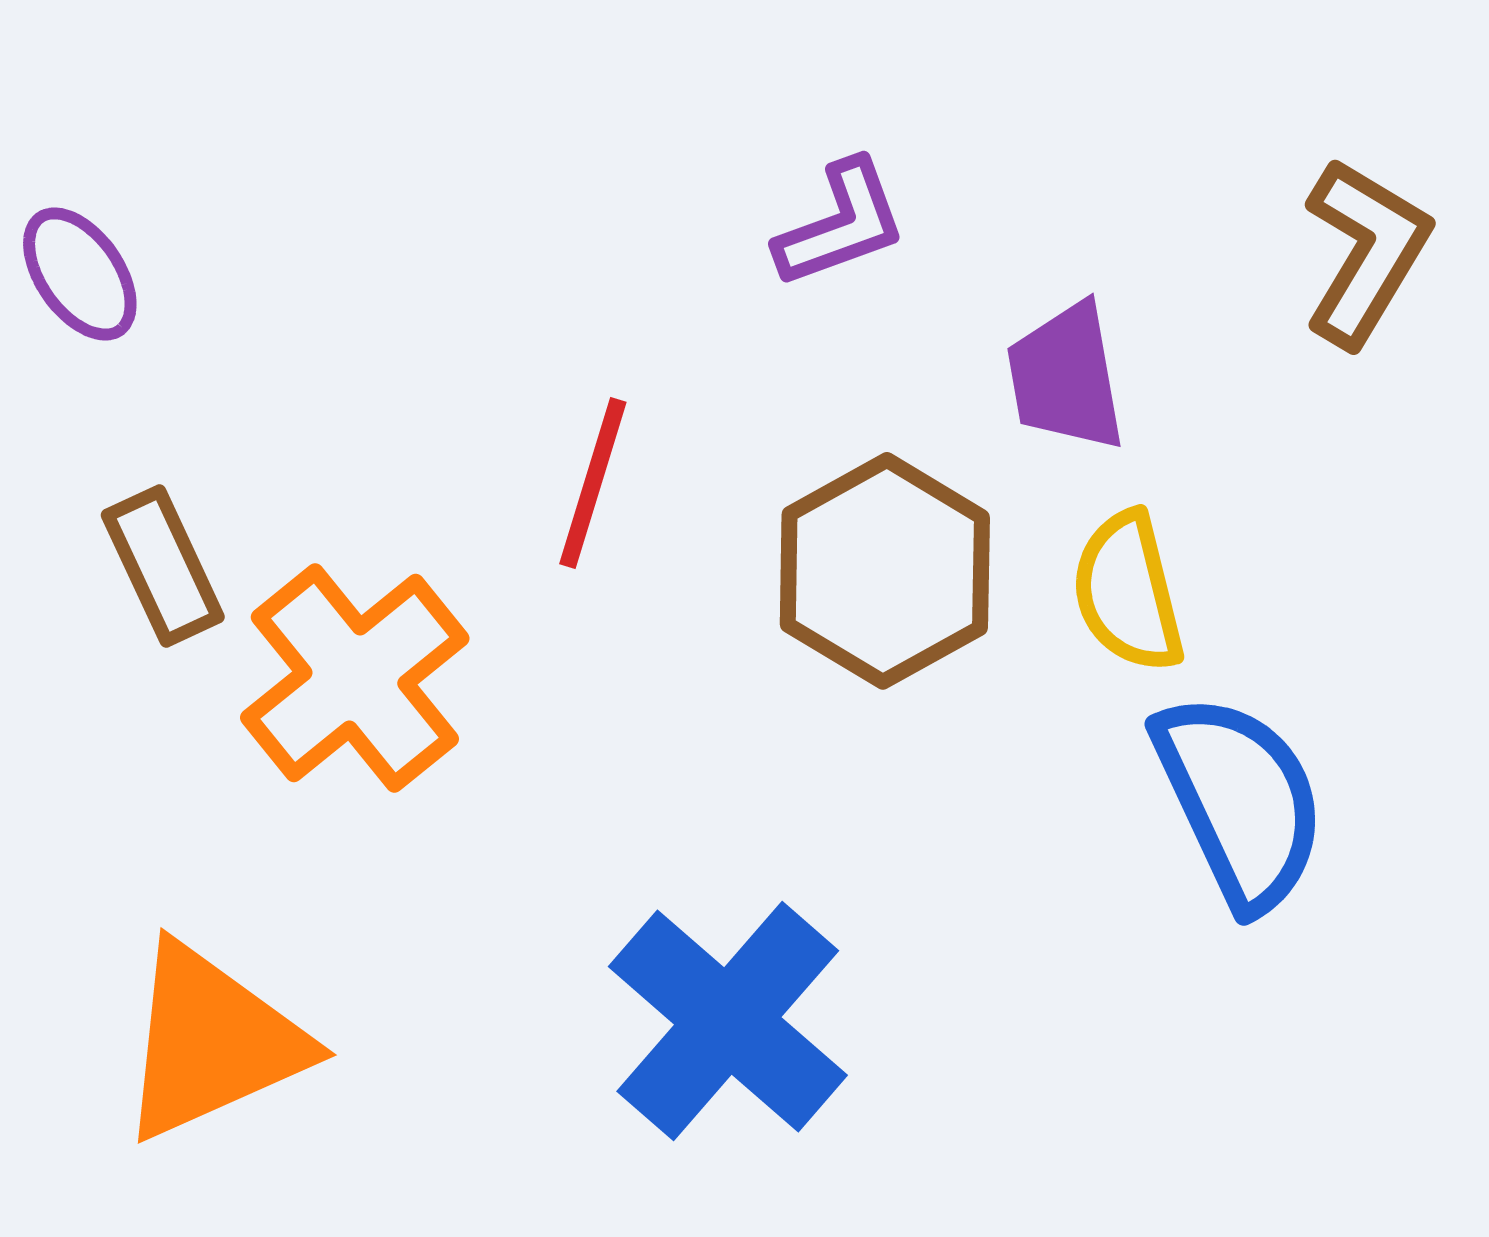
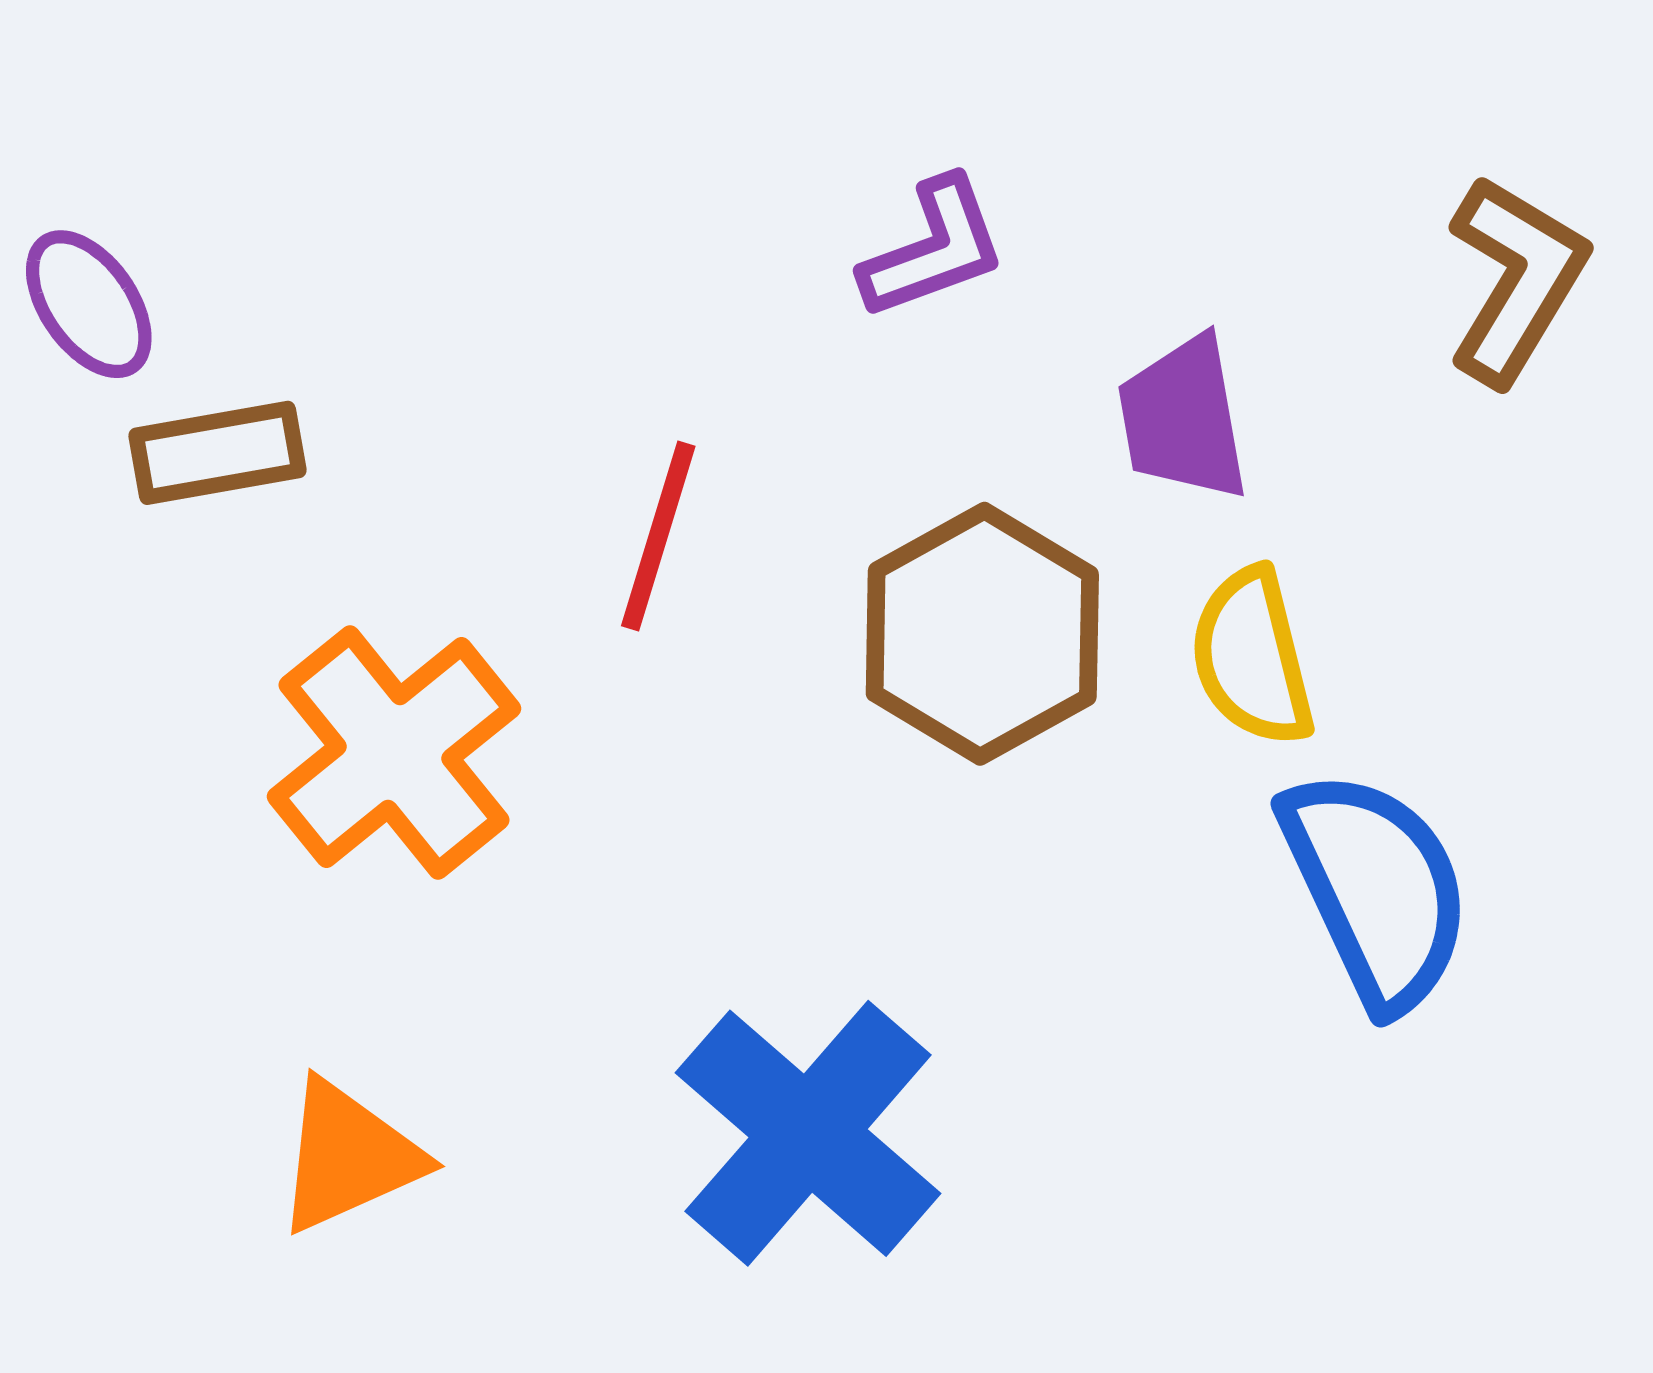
brown rectangle: (163, 566) -> (218, 453), moved, turned -75
orange triangle: (212, 1042) -> (349, 1157), moved, size x0.7

